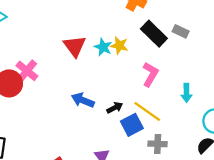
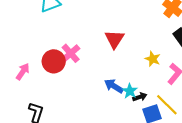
yellow star: (119, 45) -> (153, 59), moved
cyan star: (103, 47) -> (130, 91), moved

